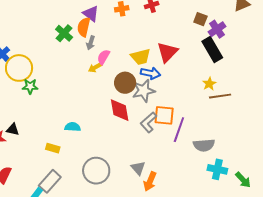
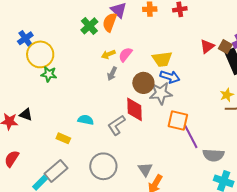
brown square: (200, 19) -> (225, 47), moved
gray arrow: (91, 43) -> (112, 74), moved
red triangle: (167, 52) -> (207, 46), moved, size x0.7
yellow arrow: (95, 67) -> (108, 54), moved
gray L-shape: (148, 122) -> (116, 125), moved
purple line: (179, 130) -> (191, 136), turned -55

